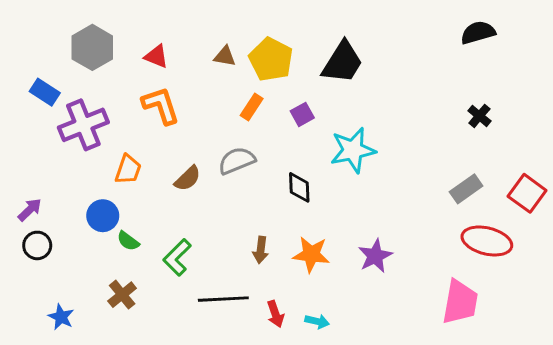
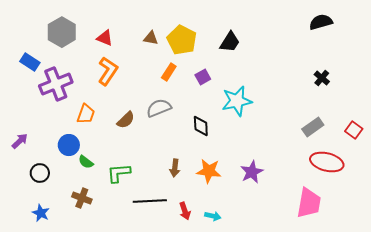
black trapezoid: (342, 62) -> (230, 42), size x0.7
orange L-shape: (161, 105) -> (108, 71), turned 52
red square: (527, 193) -> (354, 130), size x0.7
black circle: (37, 245) -> (40, 173), moved
green L-shape: (177, 257) -> (119, 173), turned 40
brown cross: (122, 295) -> (82, 198), turned -30

